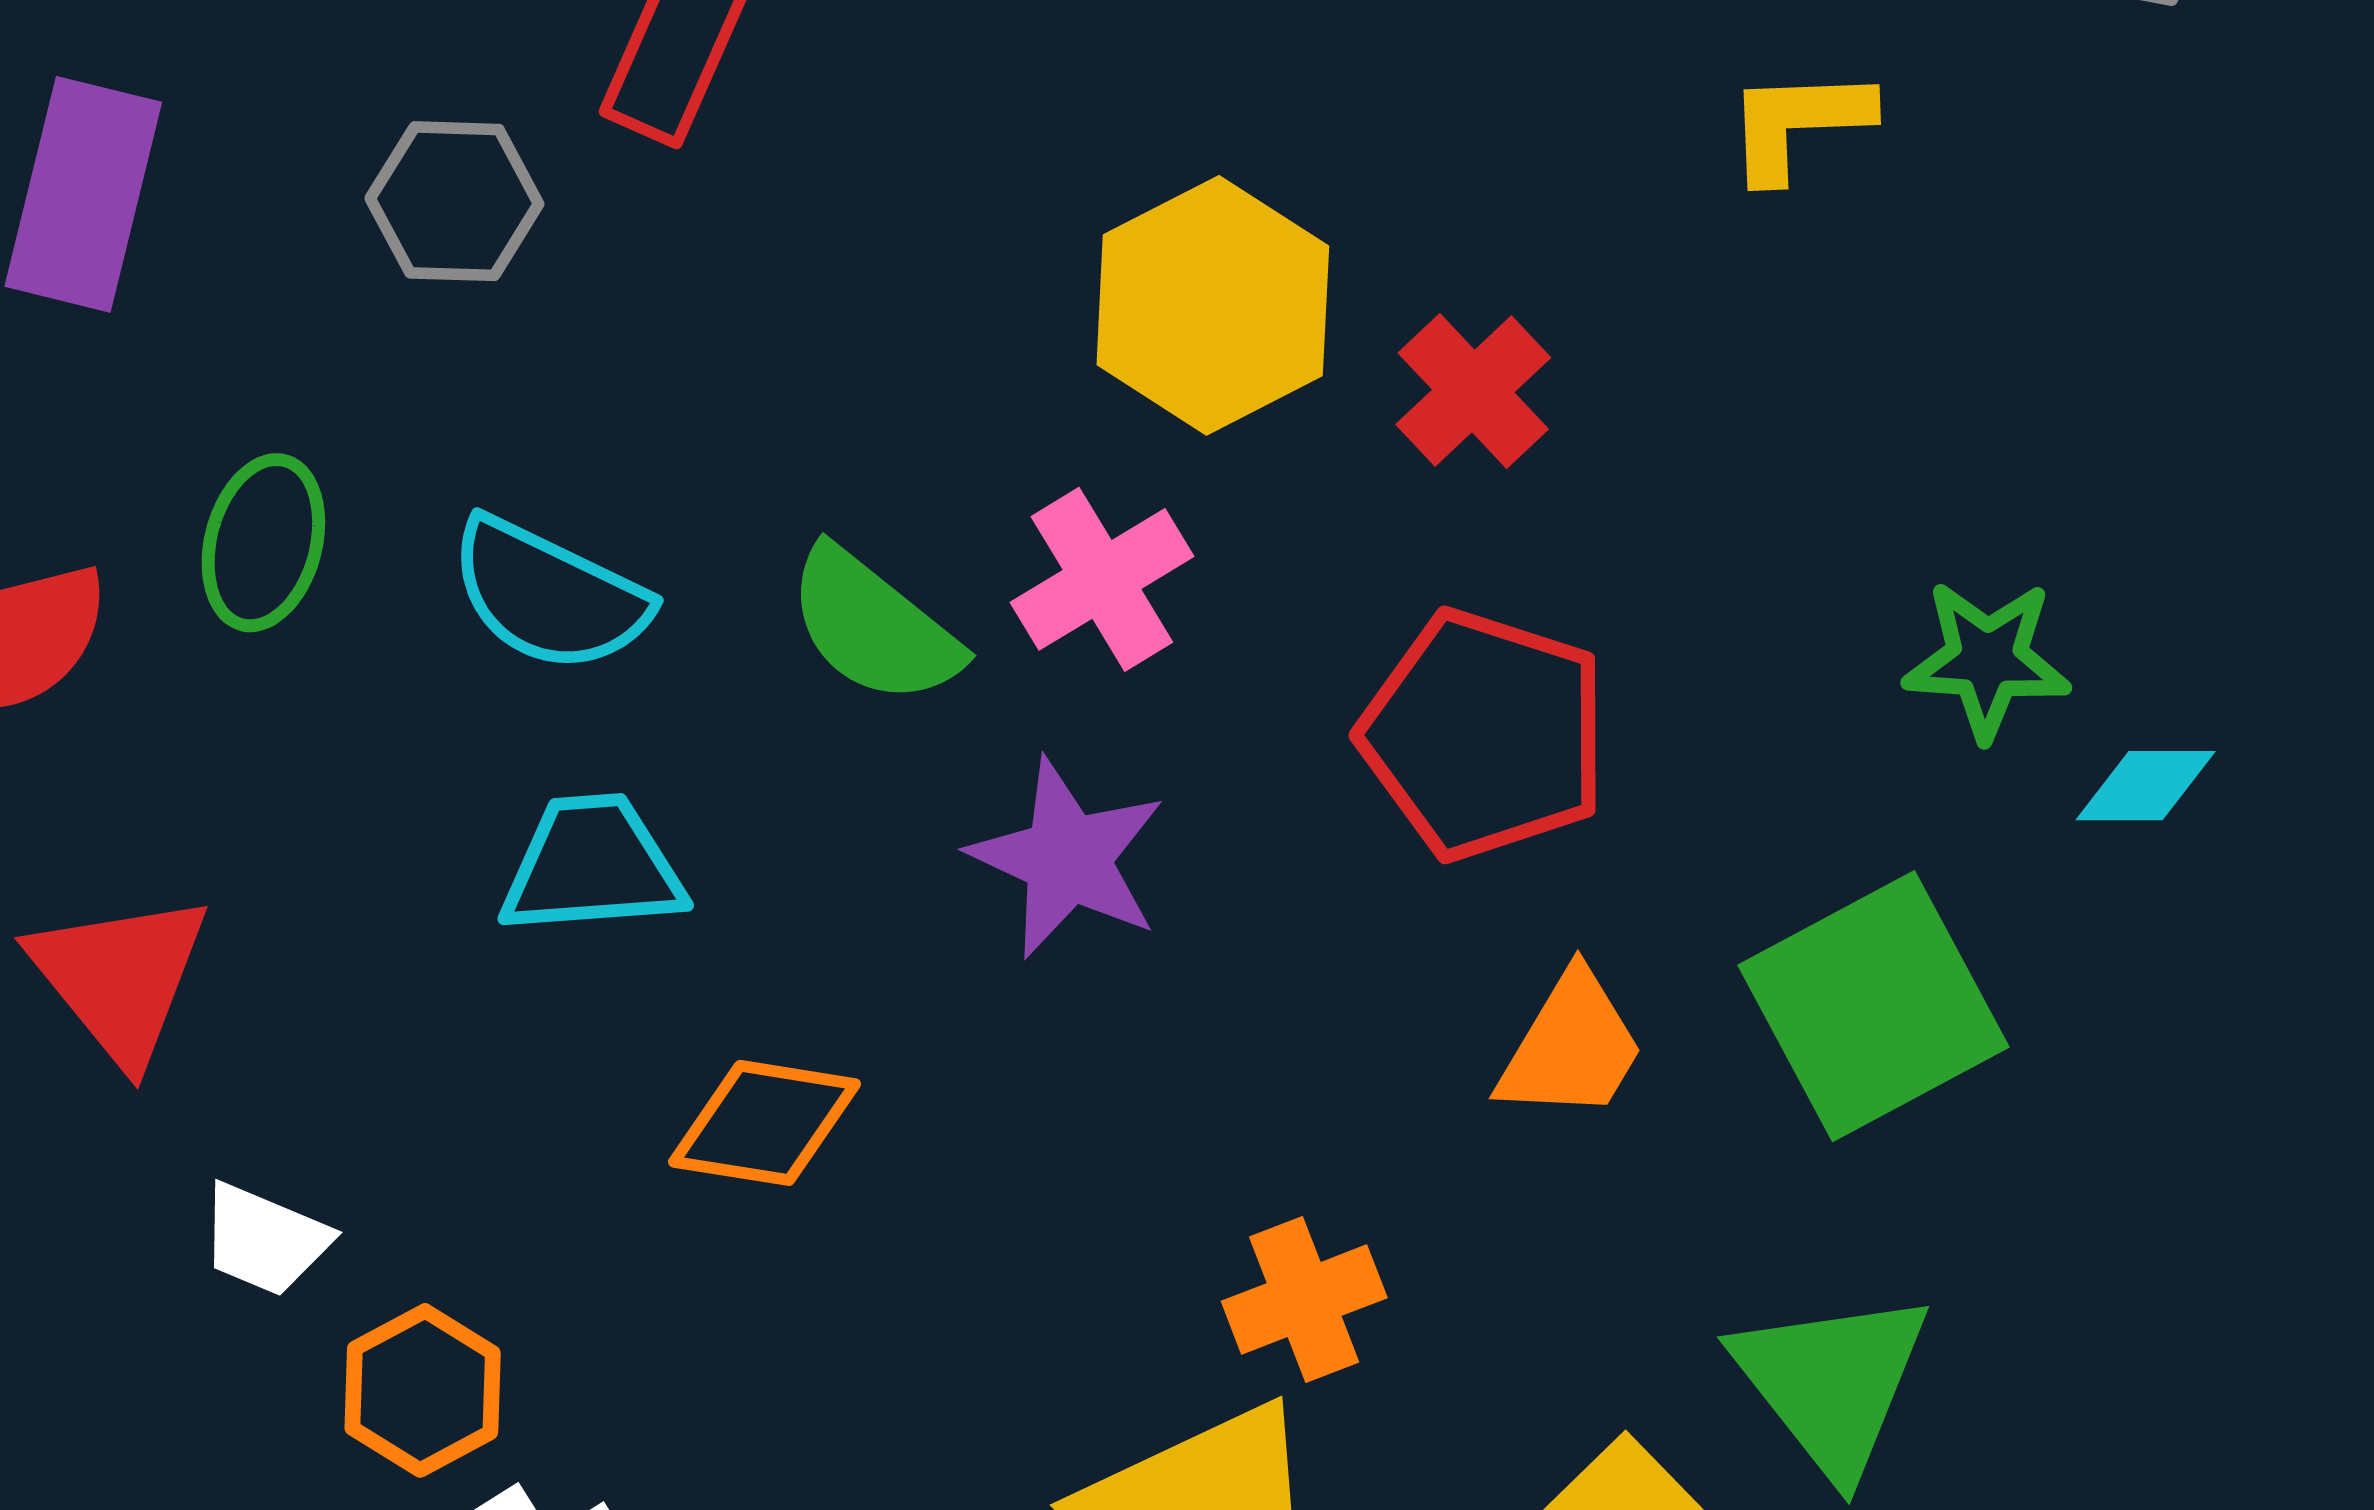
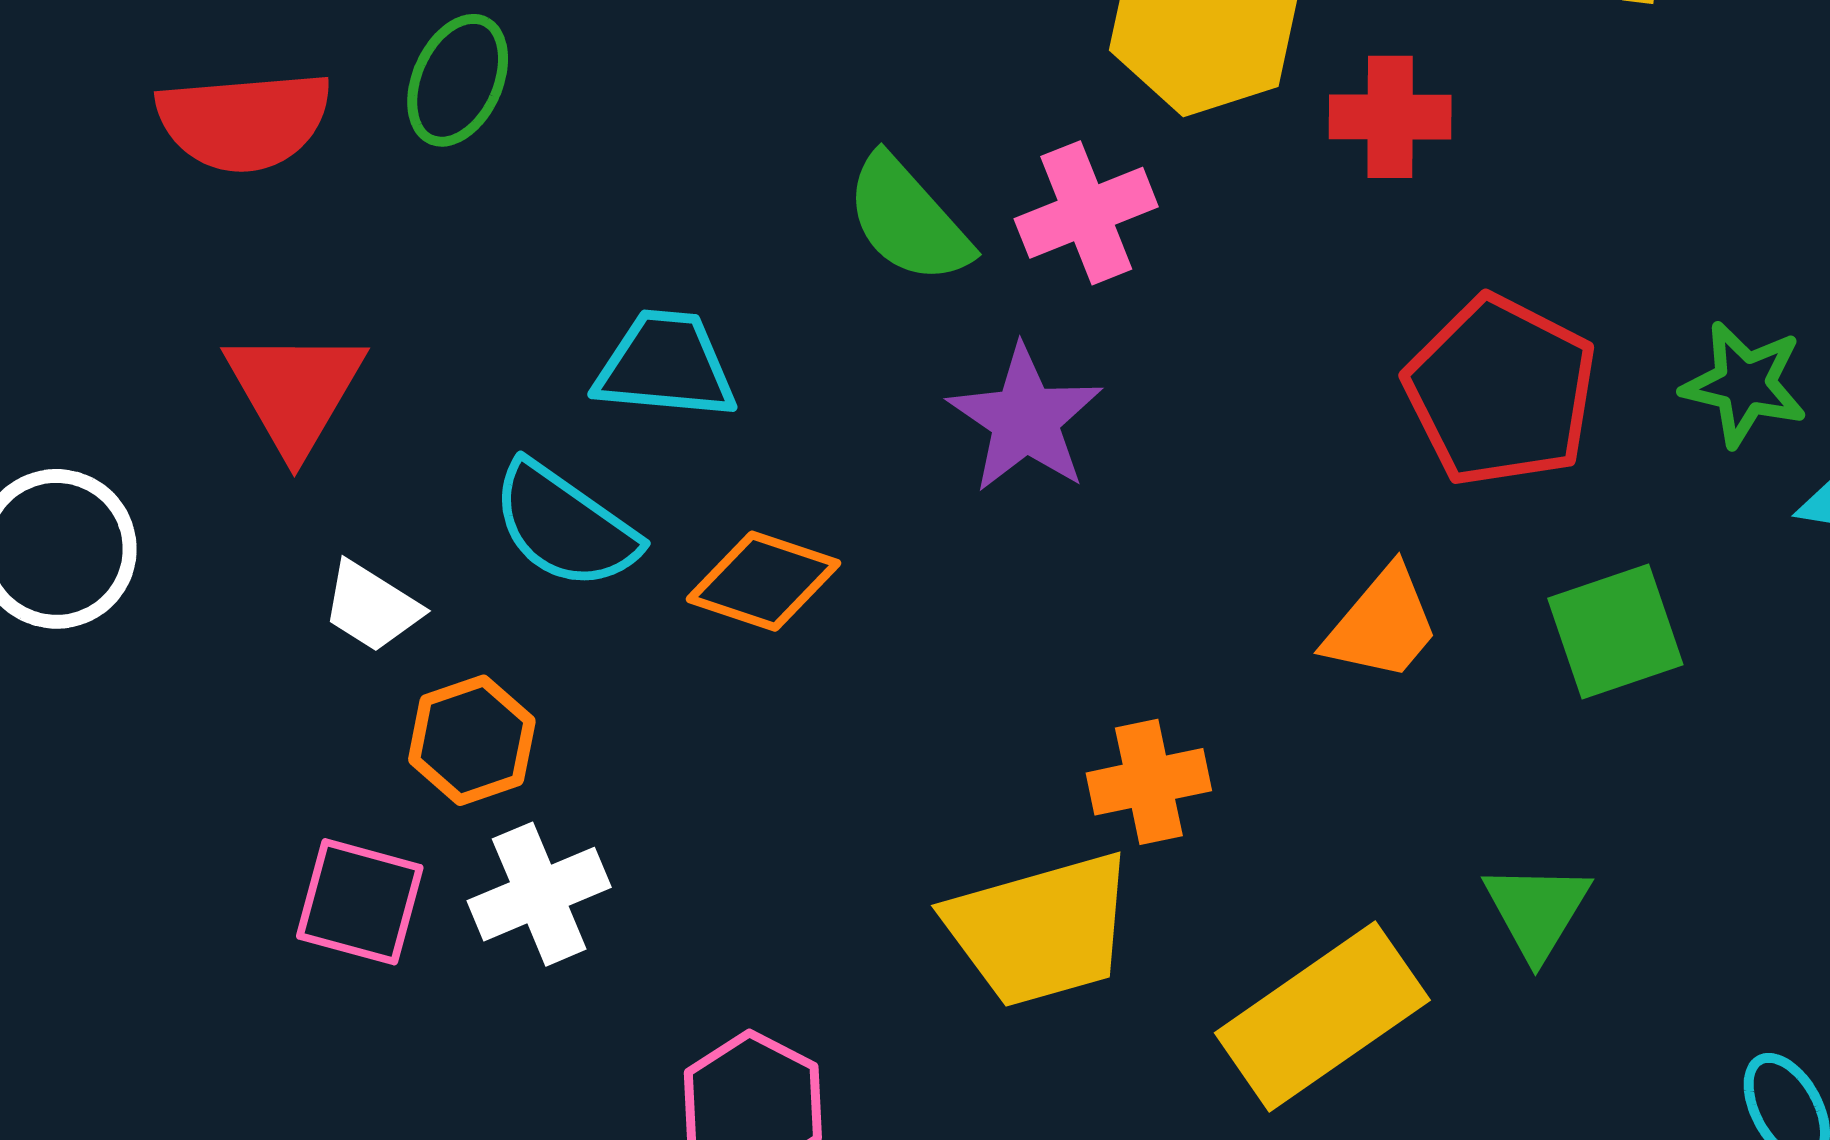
red cross: (1473, 391) -> (1390, 117), turned 34
cyan semicircle: (549, 595) -> (565, 526), moved
red pentagon: (1484, 735) -> (1501, 391), moved
green square: (1873, 1006) -> (1615, 632), size x0.7
green triangle: (1832, 1383) -> (1537, 911), size x0.7

